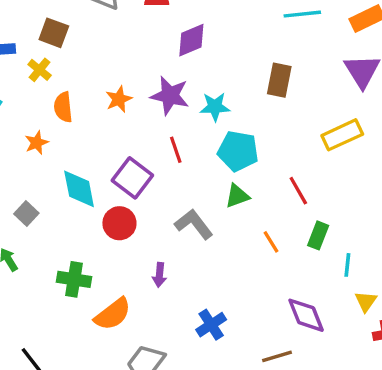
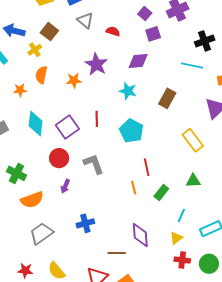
purple diamond: (191, 40) -> (138, 61), moved
purple star: (170, 96) -> (96, 64), moved
cyan star: (215, 107) -> (128, 91), moved
yellow rectangle: (342, 135) -> (193, 140), turned 60
red line: (298, 191) -> (147, 167), moved
green triangle: (237, 196) -> (193, 181), moved
red circle: (119, 223) -> (59, 158), moved
cyan line: (347, 265) -> (181, 215), moved

